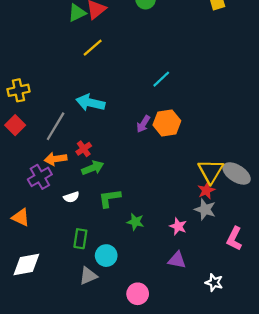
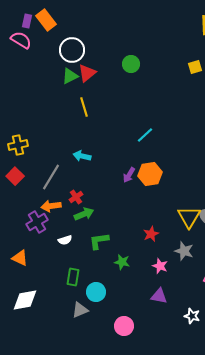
yellow line: (93, 48) -> (84, 107), turned -66
cyan arrow: (90, 103) -> (82, 156), size x0.7
red star: (206, 190) -> (151, 234), moved

